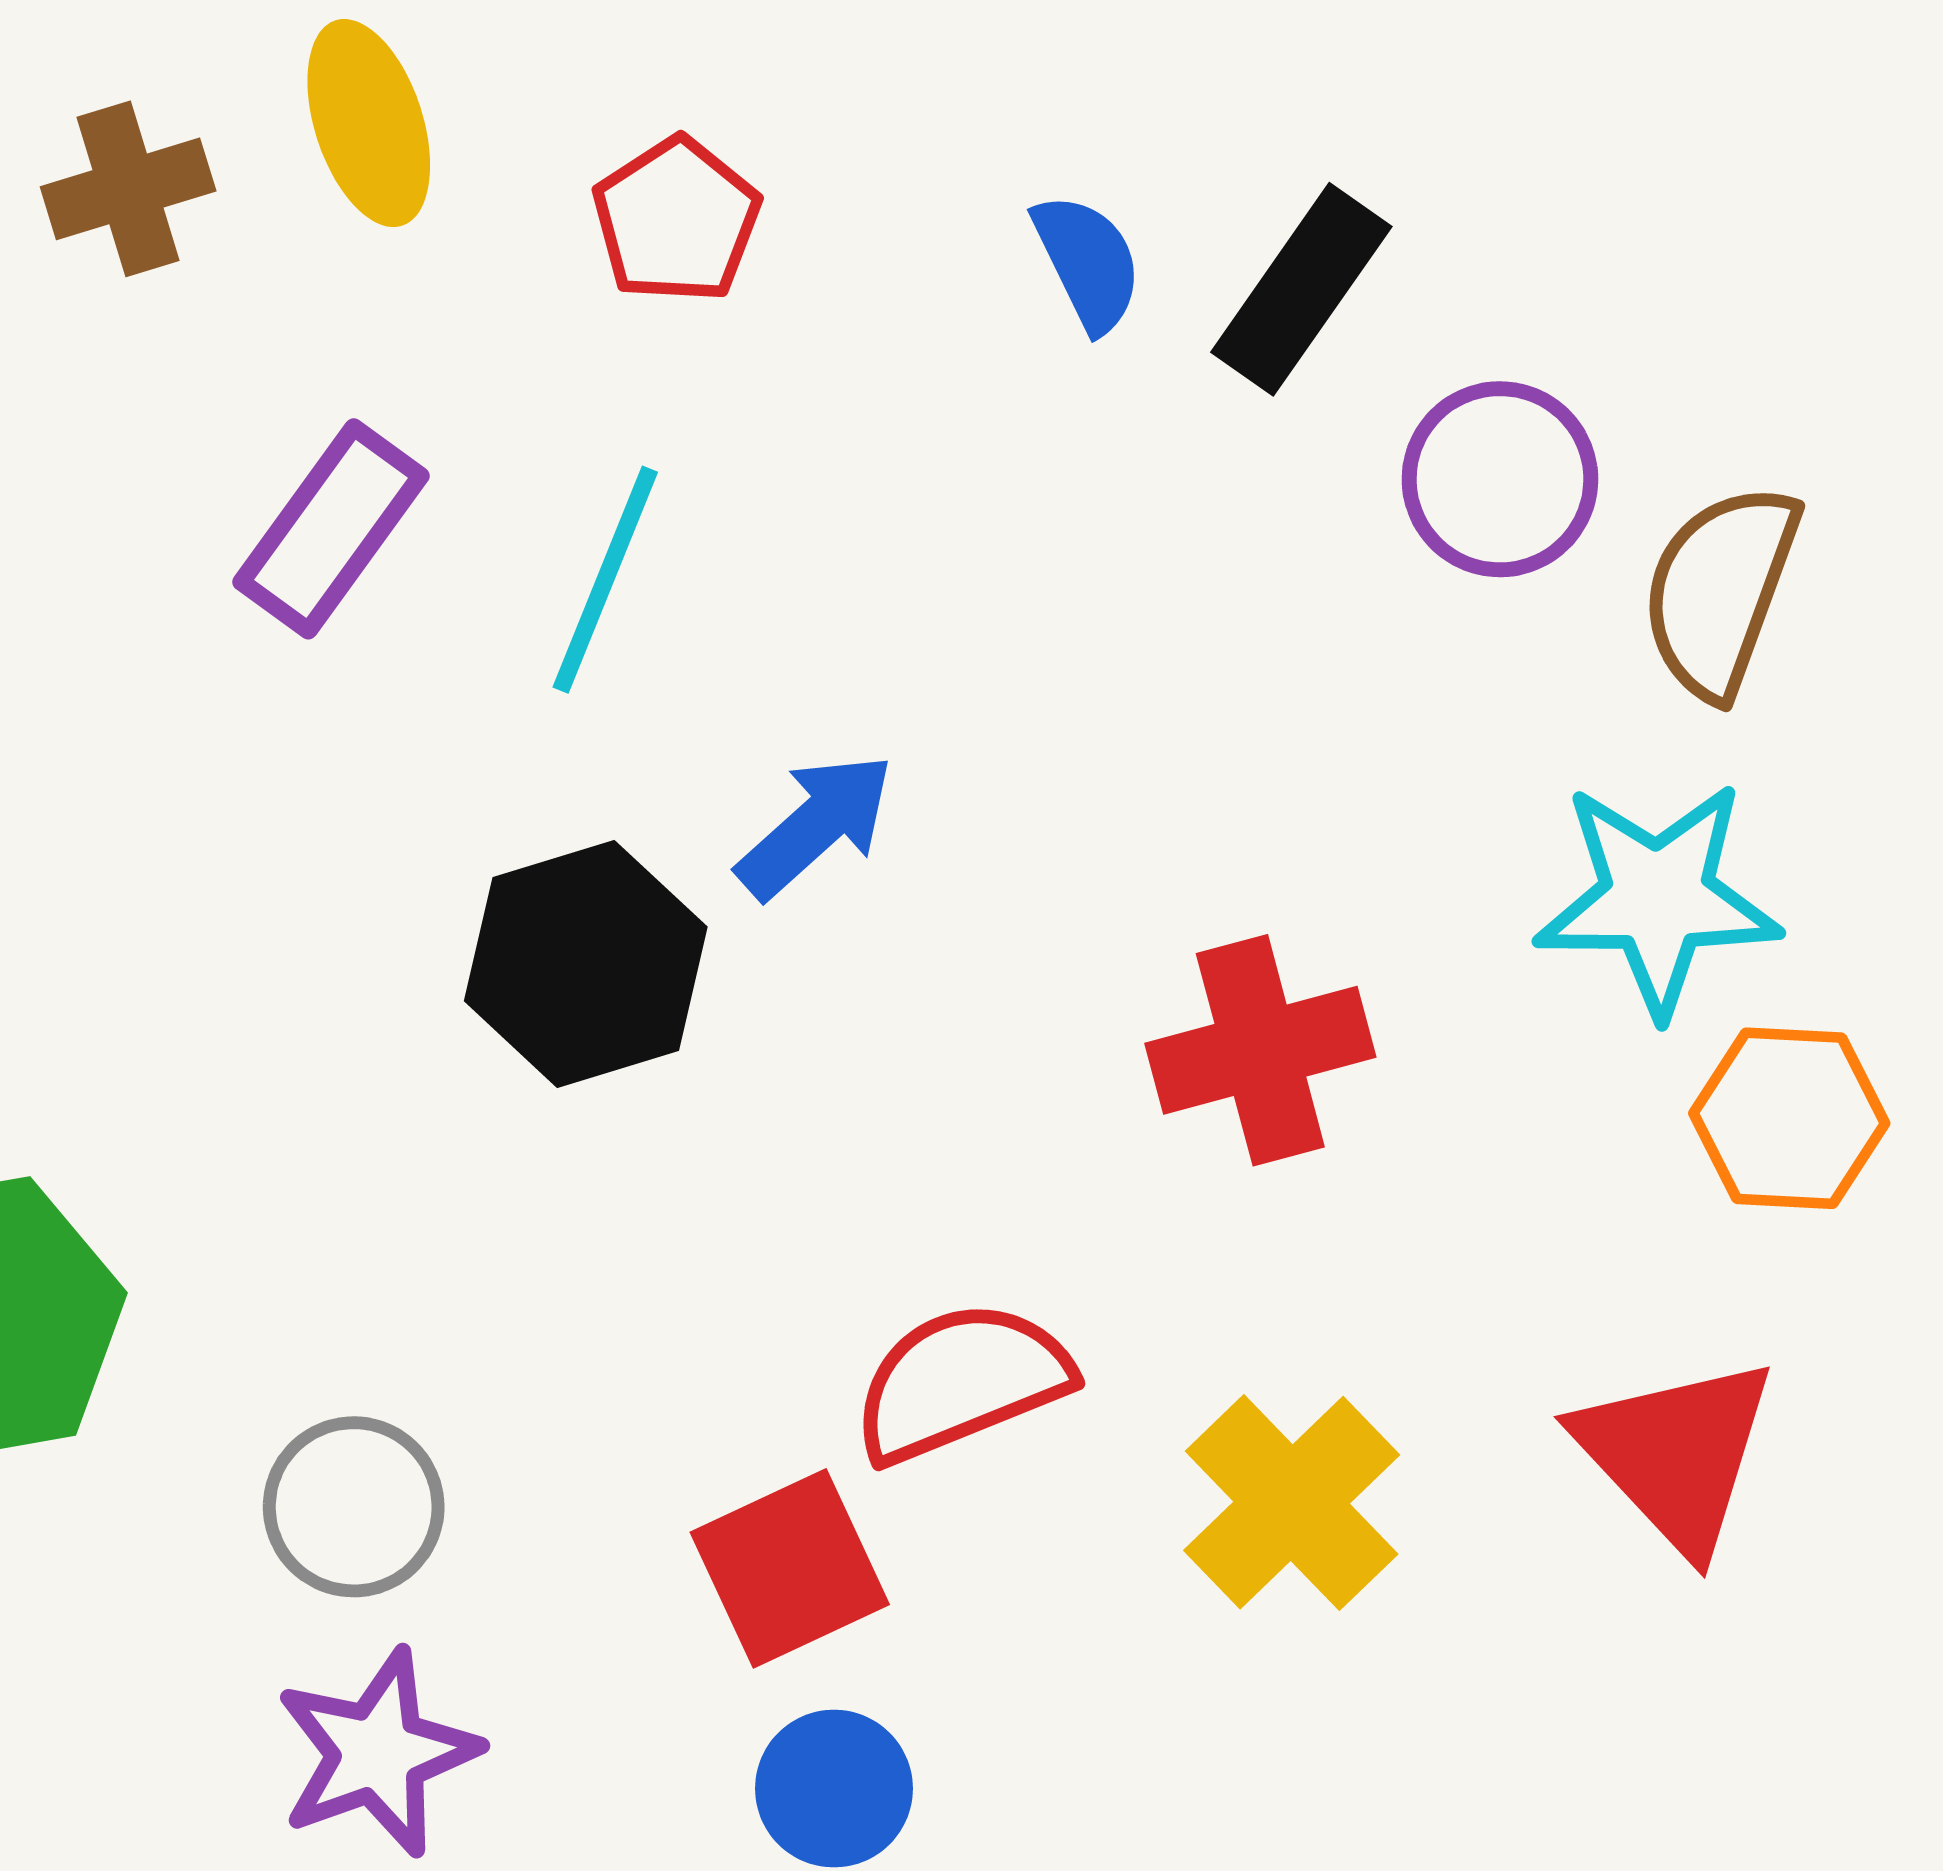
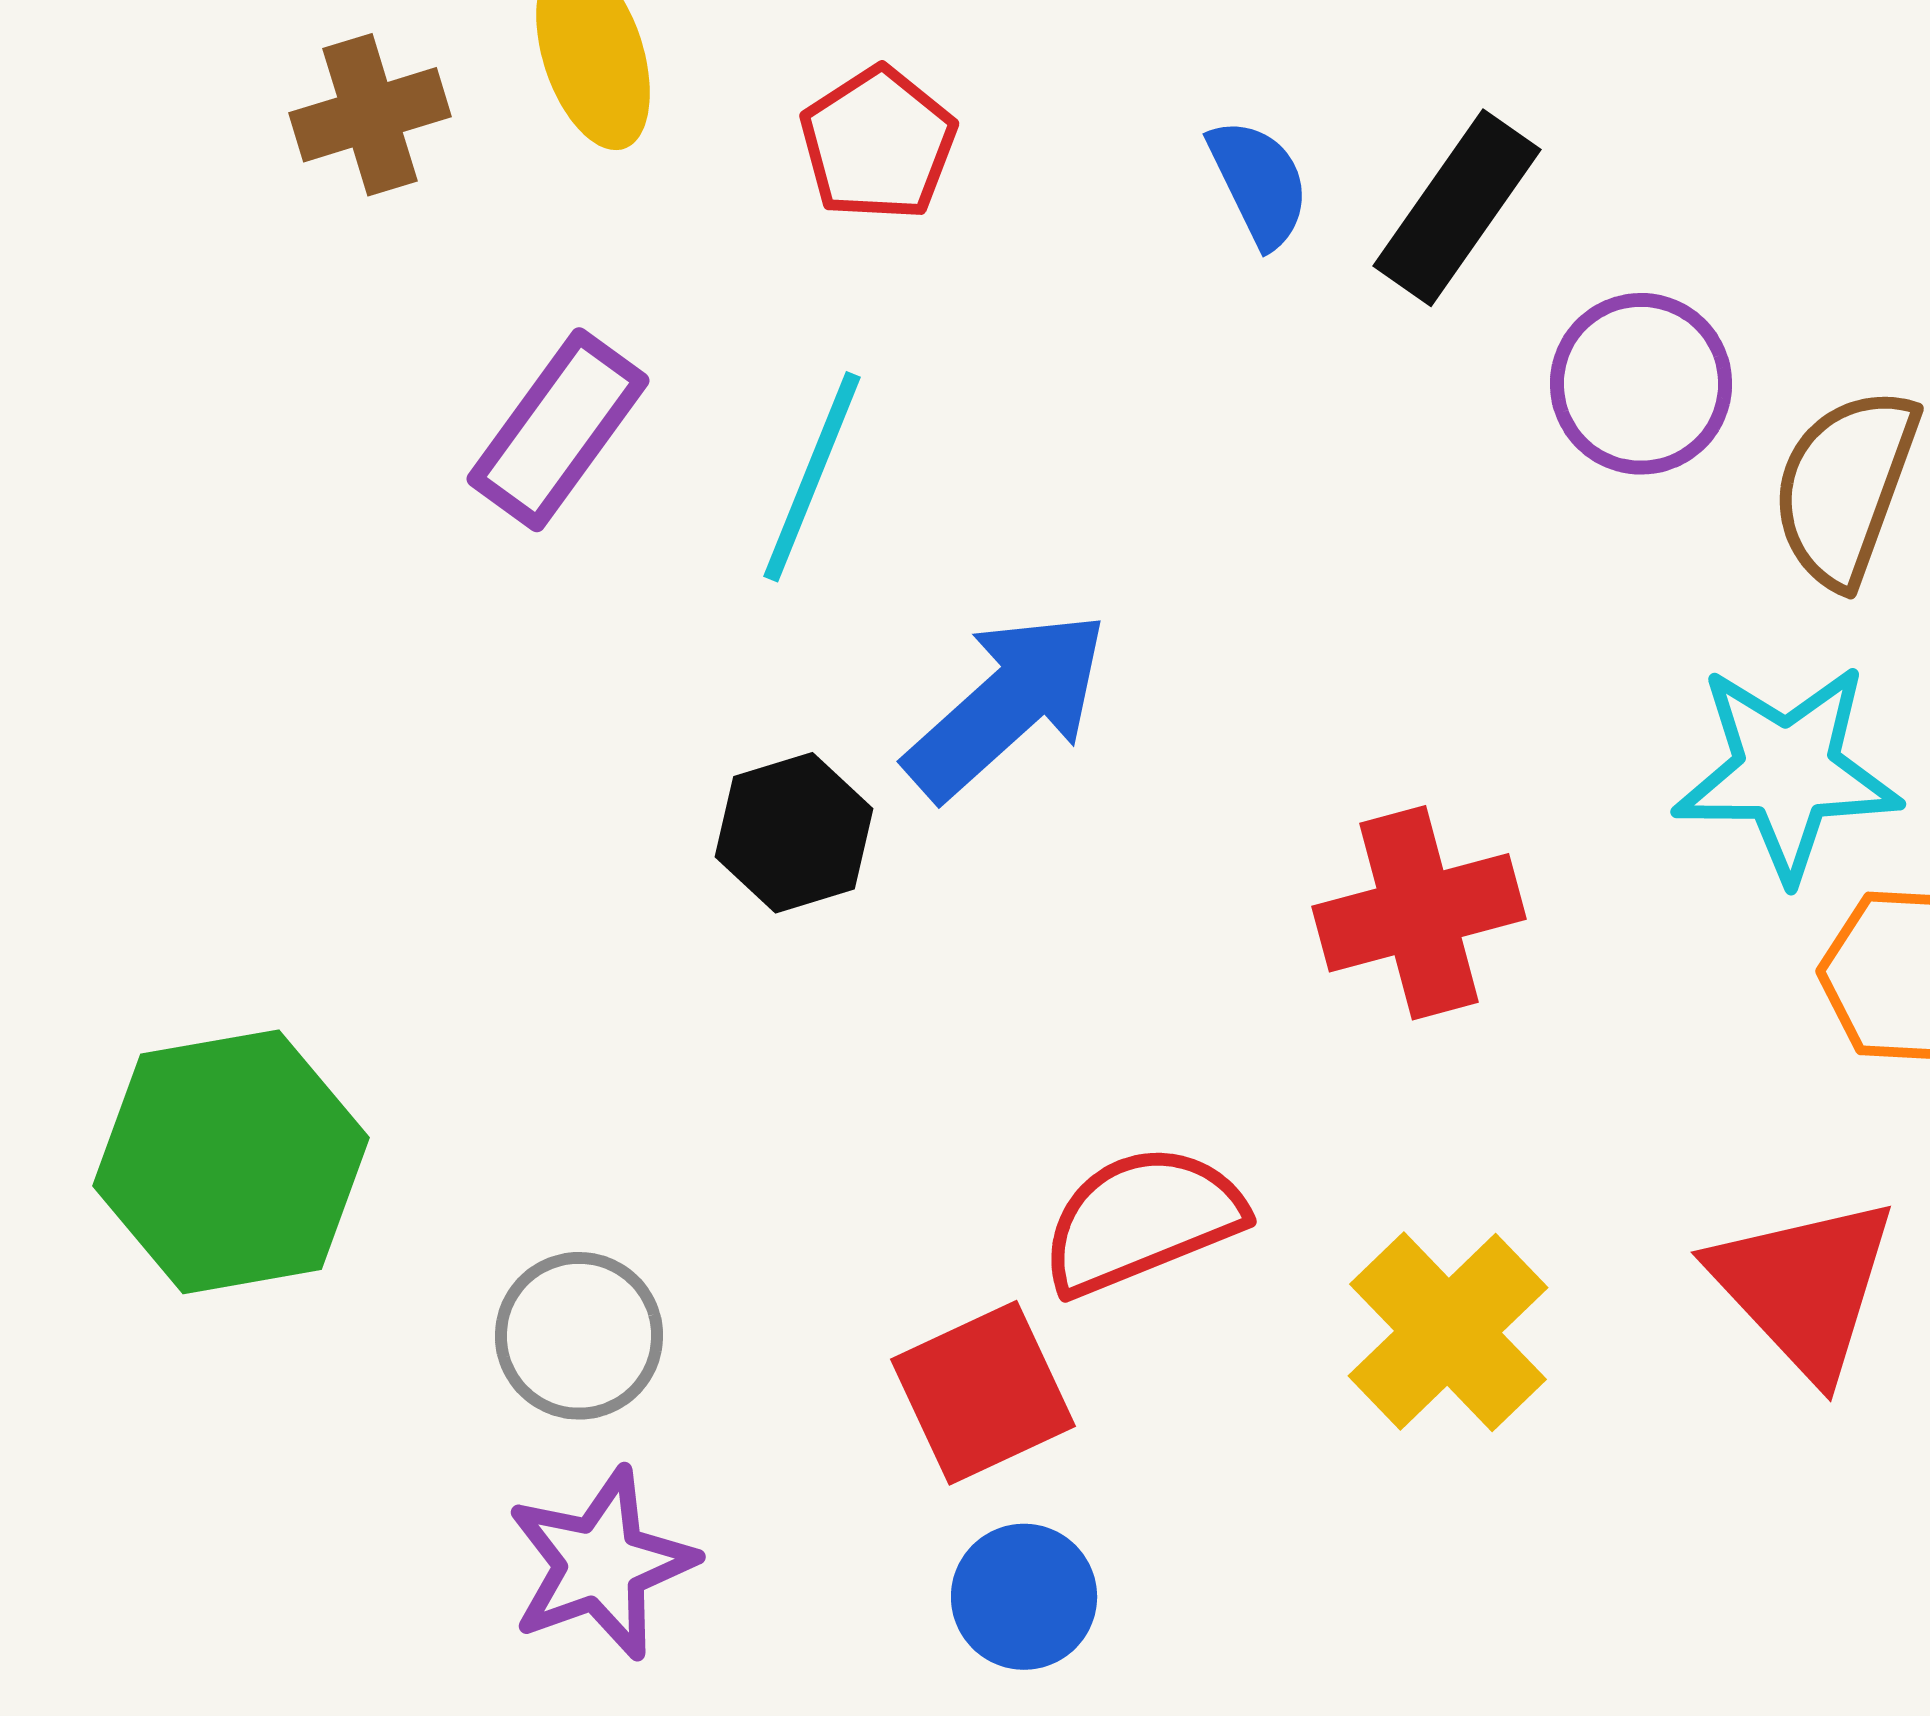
blue arrow: (816, 826) -> (1007, 705), size x1.4
black hexagon: (586, 964) -> (794, 833), size x0.7

